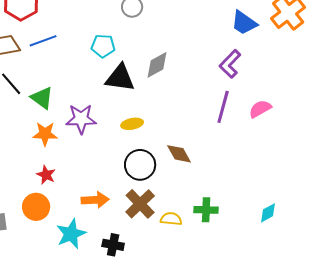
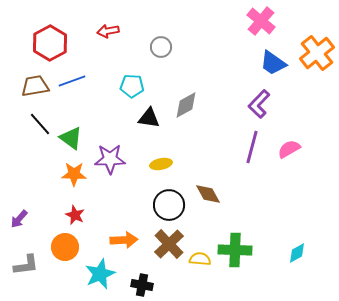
black triangle: (120, 78) -> (149, 118), size x0.7
green cross: (206, 210) -> (235, 250), size x1.4

